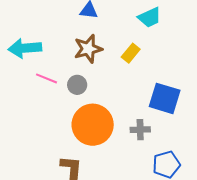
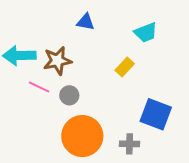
brown star: (88, 49) -> (57, 61), moved

